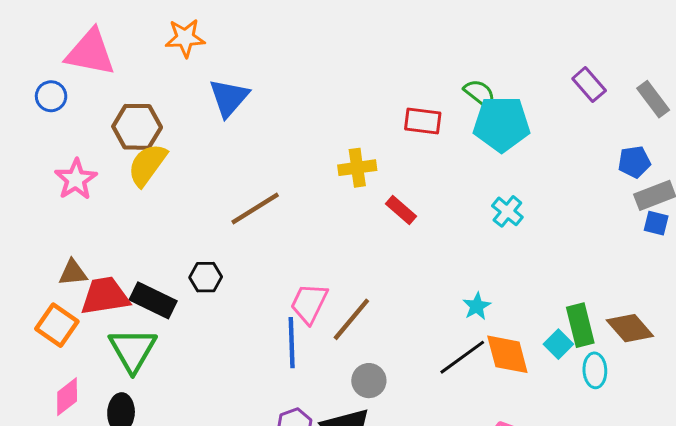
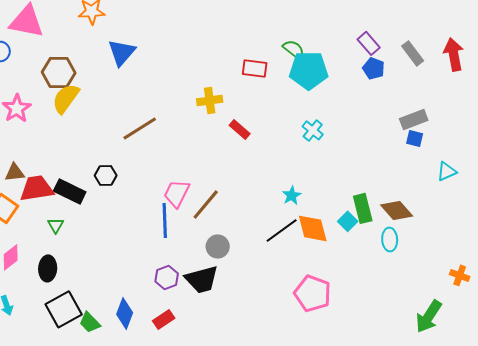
blue pentagon: (634, 162) -> (374, 68), moved, turned 30
green triangle: (133, 350) -> (56, 225), size x0.5
cyan ellipse: (595, 370) -> (390, 239), moved

